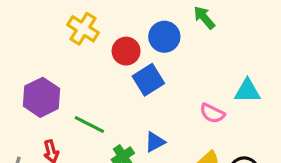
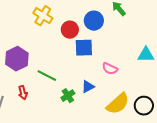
blue square: (148, 80) -> (84, 48), turned 30
pink semicircle: (212, 113) -> (110, 69), moved

